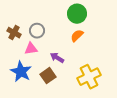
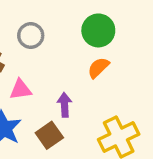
gray circle: (37, 31) -> (31, 36), moved
purple arrow: (57, 58) -> (65, 105), turned 56

